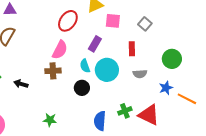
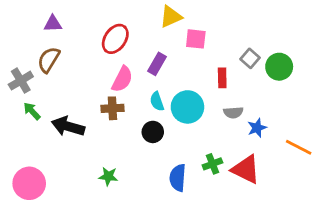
red ellipse: (68, 21) -> (115, 39), moved
gray square: (145, 24) -> (250, 58), moved
purple rectangle: (95, 44) -> (157, 64), moved
green circle: (172, 59) -> (279, 67), moved
black arrow: (21, 84) -> (68, 126), size x1.6
blue star: (166, 88) -> (257, 128), moved

